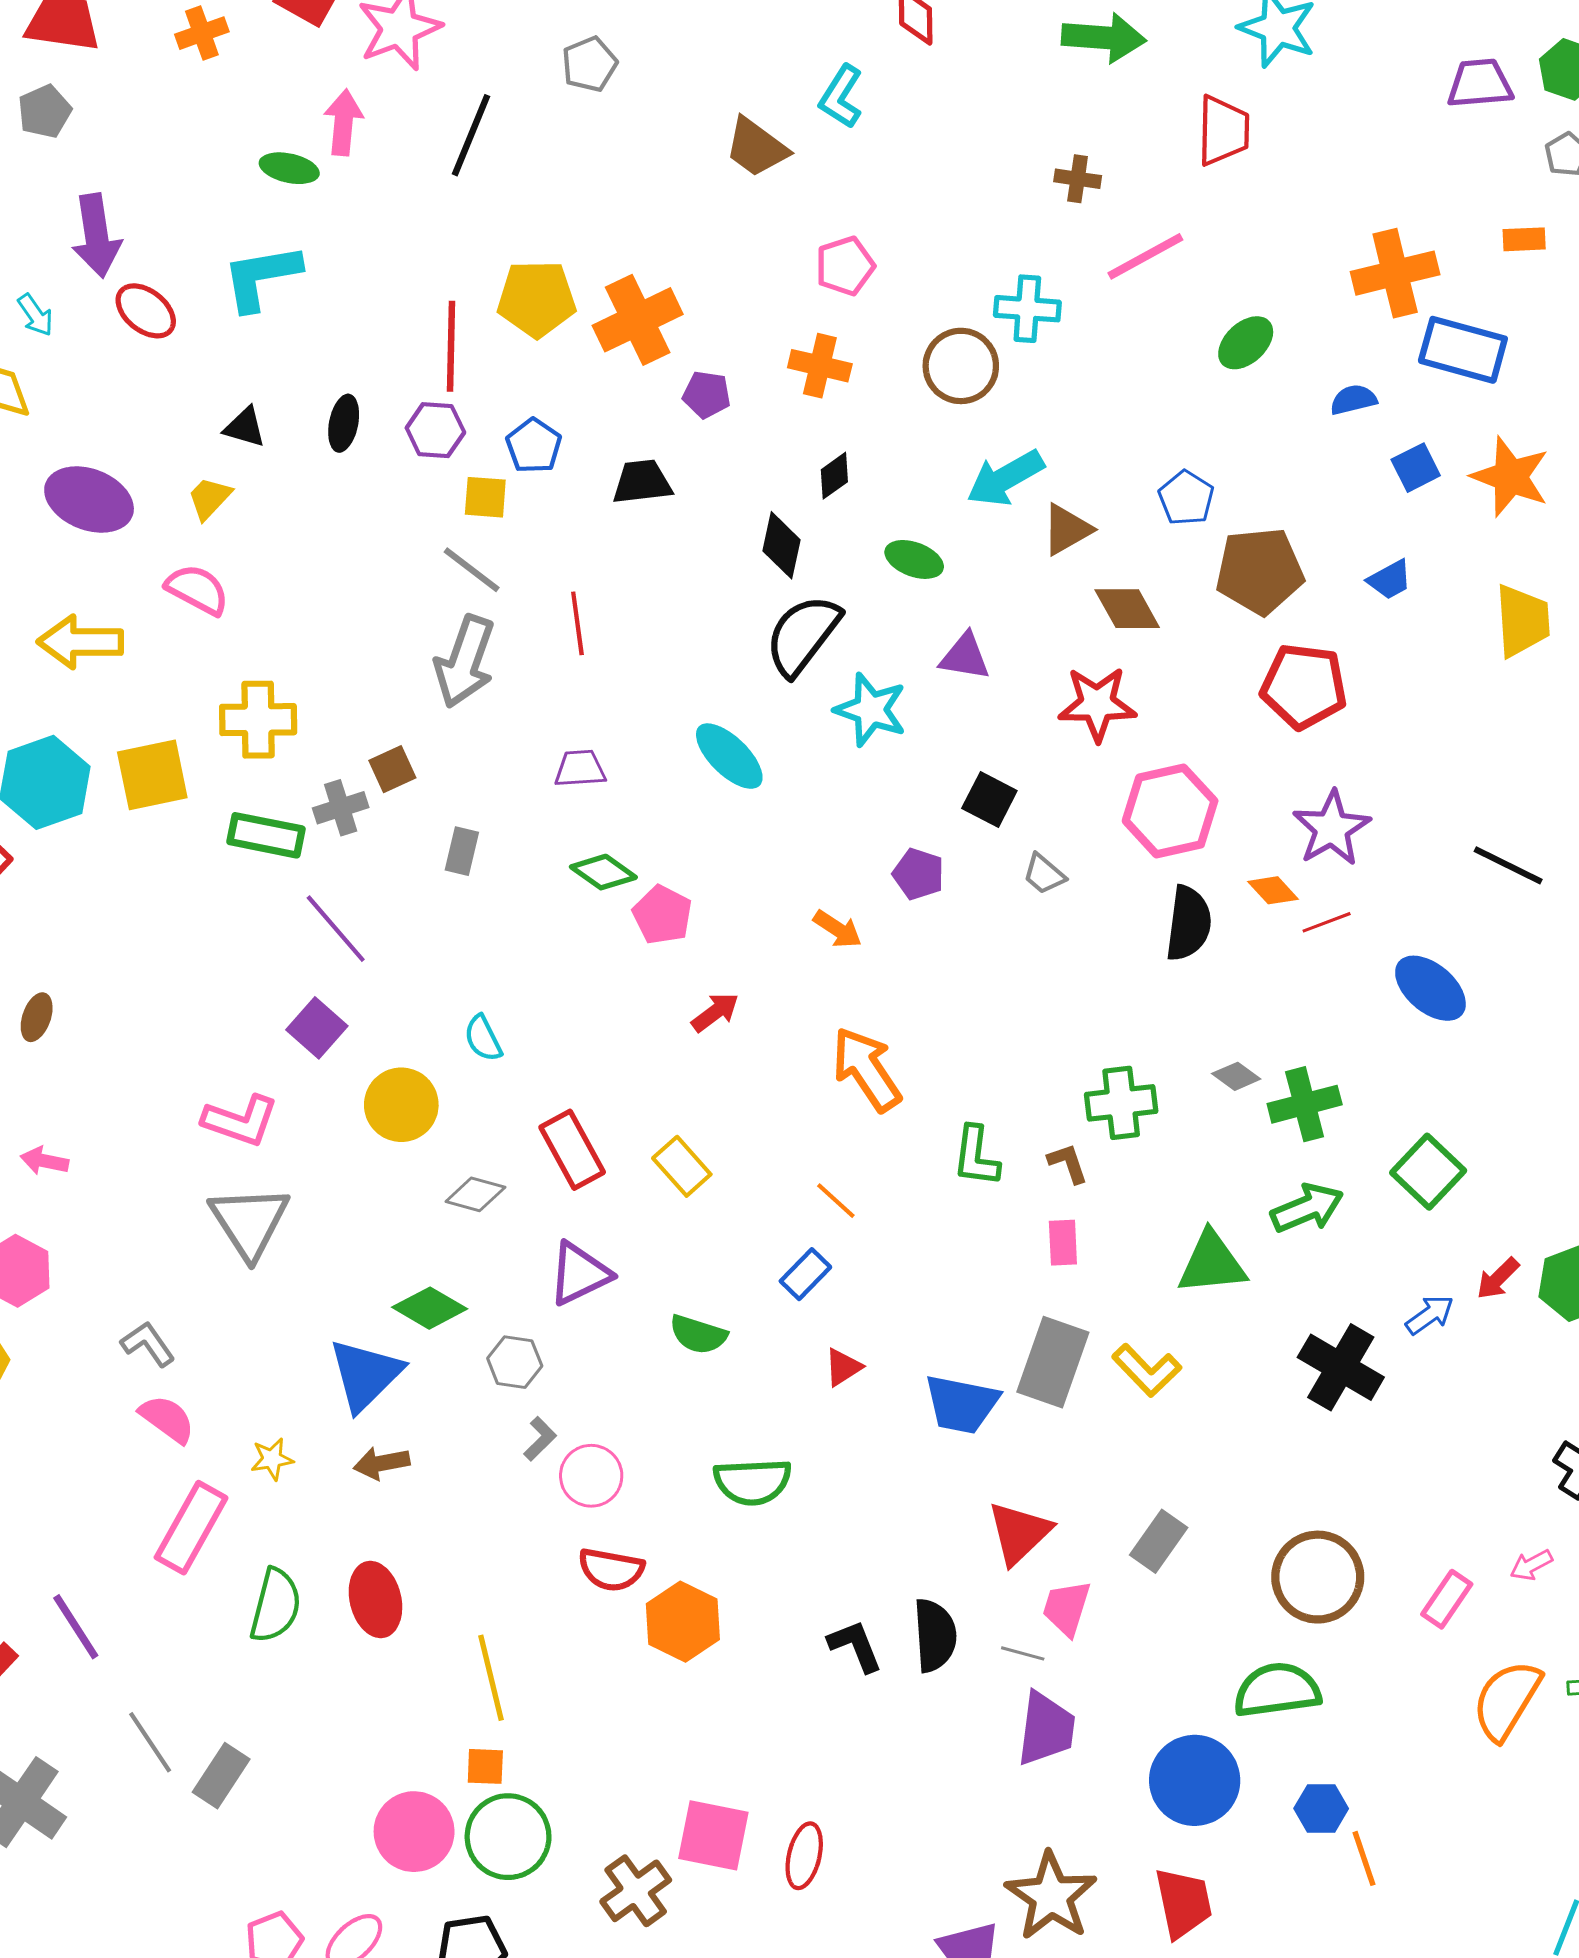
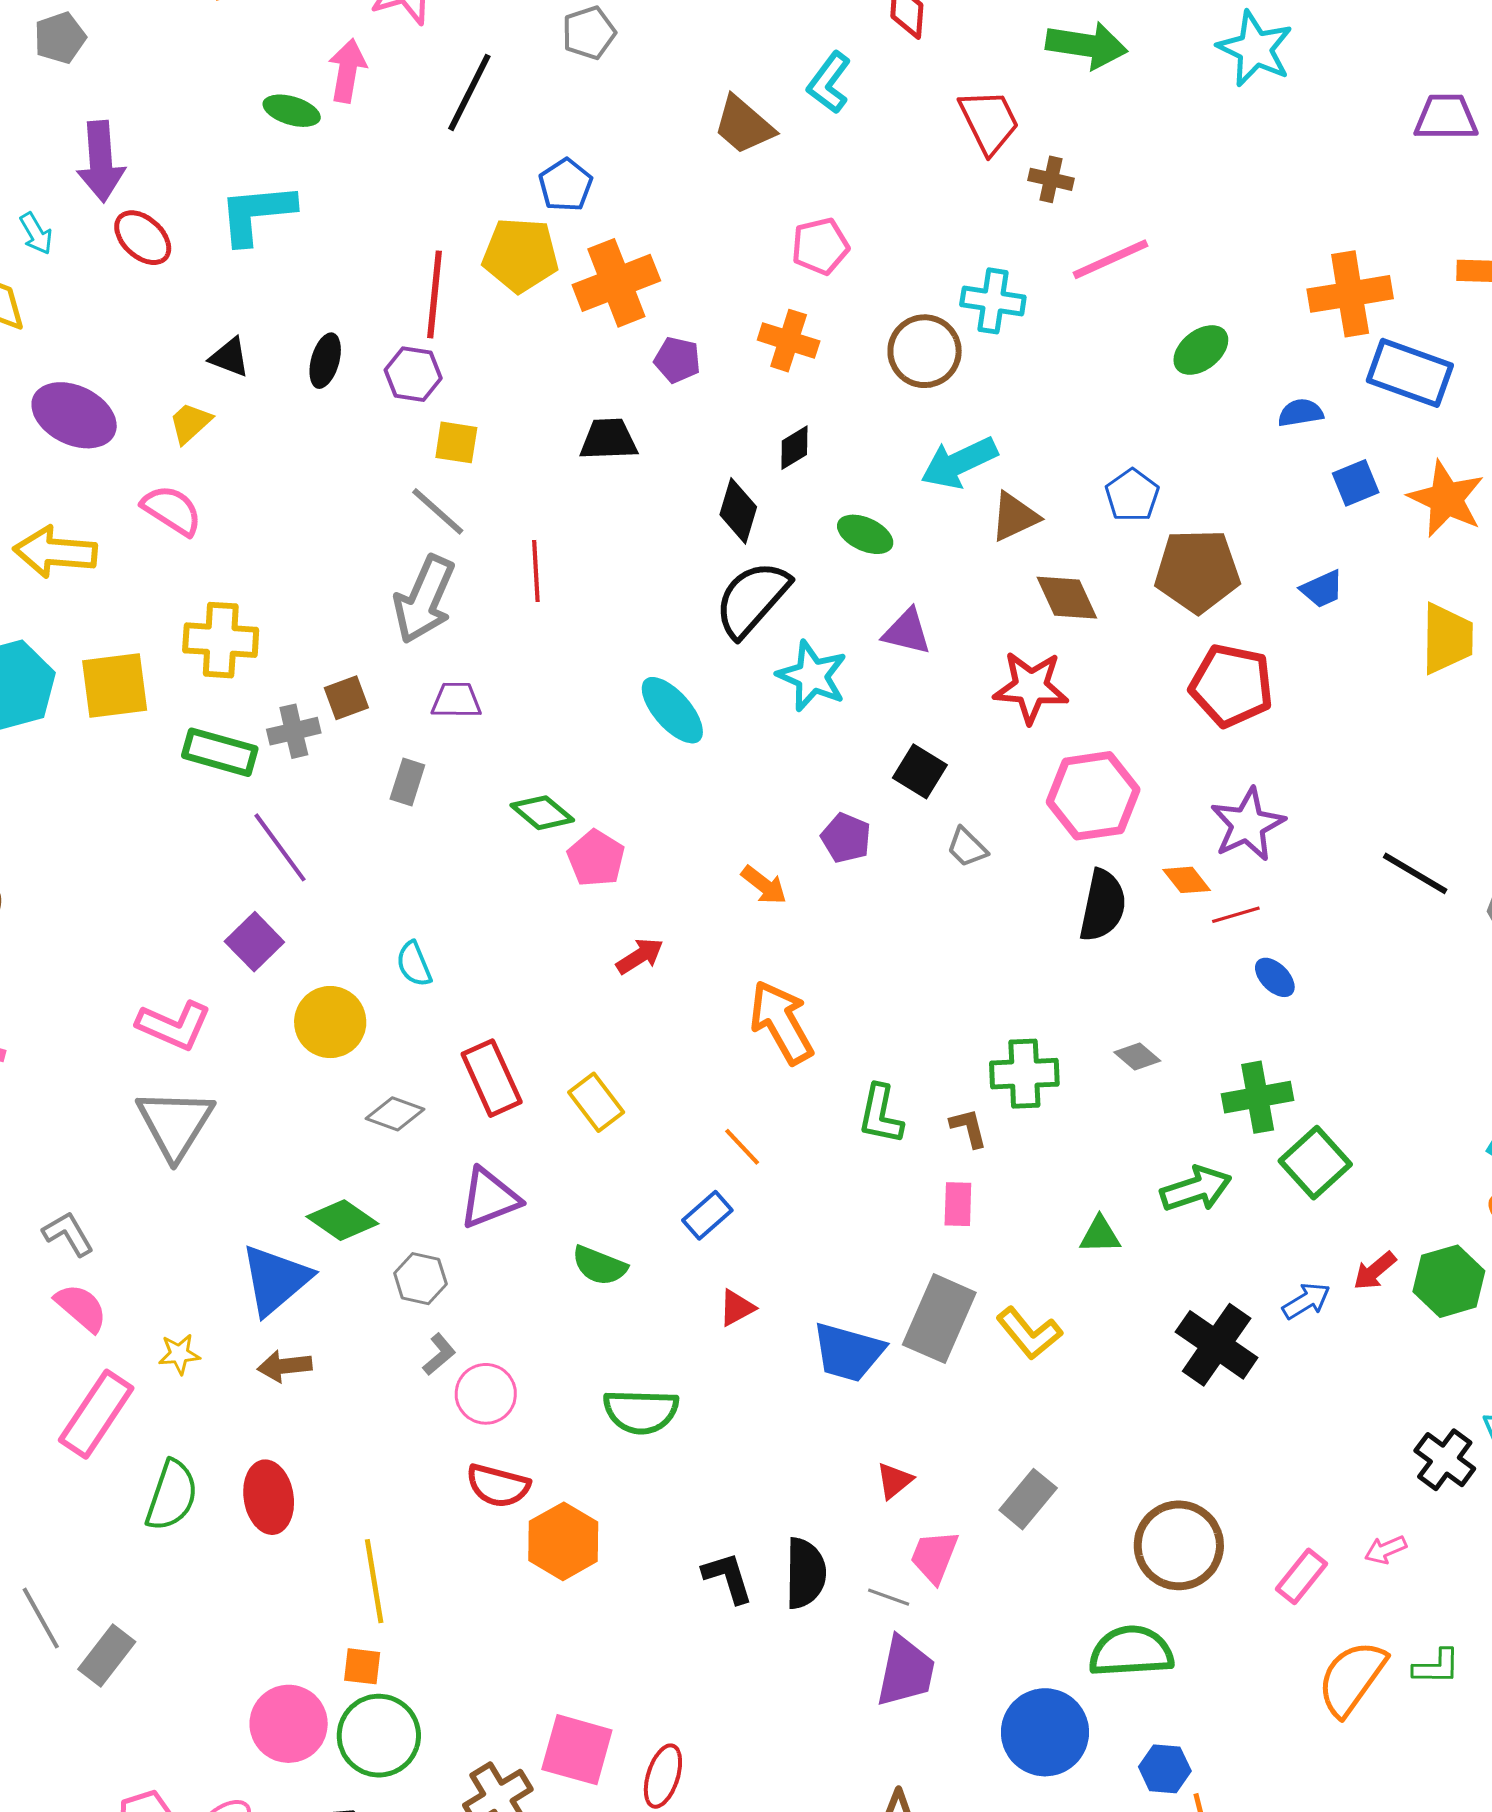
red trapezoid: (1223, 131) -> (989, 121), moved, turned -32
blue pentagon: (534, 446) -> (566, 185), moved
purple trapezoid: (580, 769) -> (456, 700), moved
blue ellipse: (1430, 988) -> (1275, 977), moved, size x0.6
green cross: (1305, 1104) -> (1258, 1097), moved
green triangle: (1212, 1263) -> (1100, 1235), size x0.6
red triangle: (1019, 1533) -> (894, 1481), size x0.6

